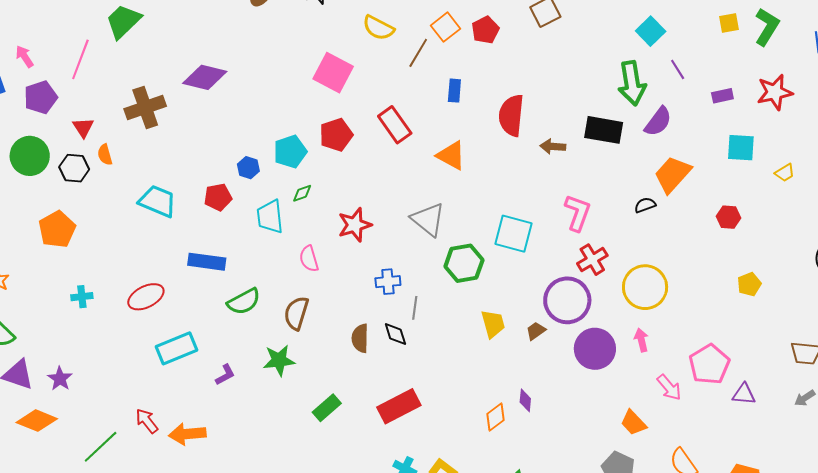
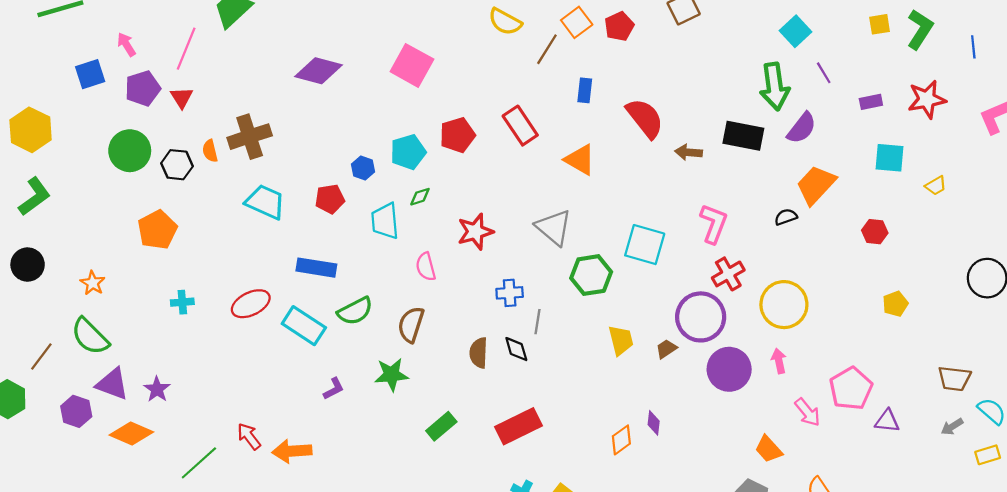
pink square: (333, 73) -> (412, 65), moved
brown cross: (145, 107) -> (250, 137), moved
red semicircle: (511, 115) -> (645, 118), turned 135
red triangle: (83, 127) -> (182, 98), moved
cyan rectangle: (176, 348) -> (304, 326), moved, turned 54

